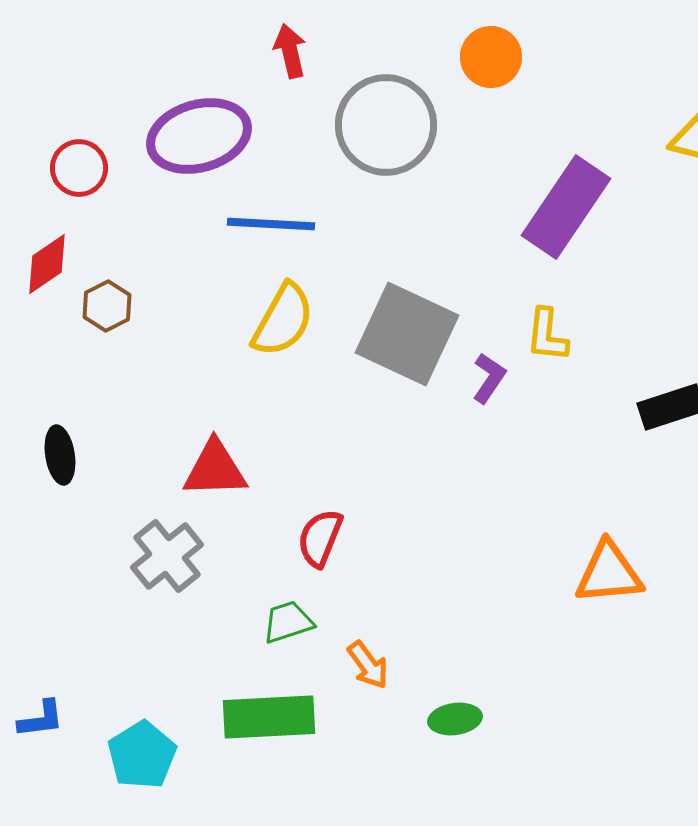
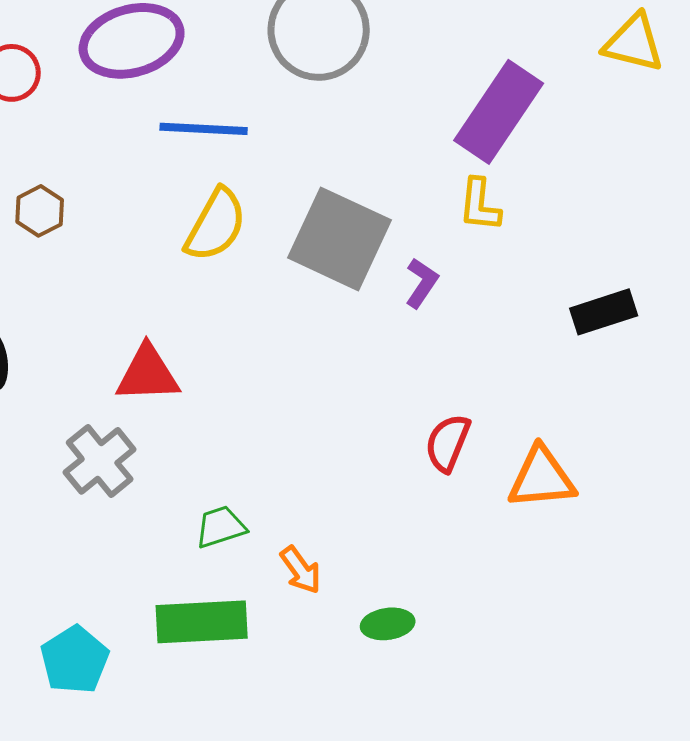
yellow L-shape: (547, 335) -> (480, 205), moved
red semicircle: (320, 538) -> (448, 443), moved

